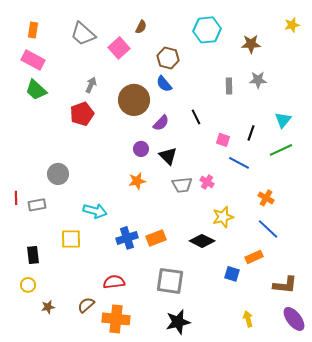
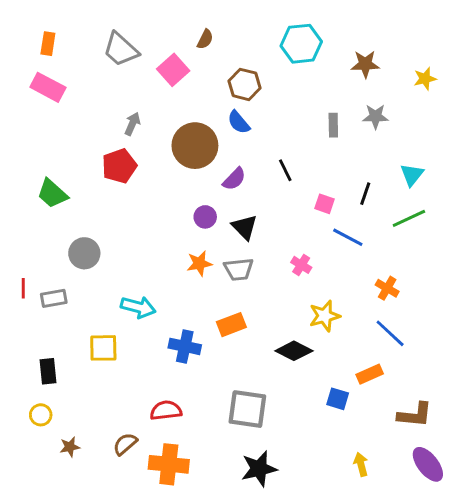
yellow star: (292, 25) -> (425, 79), moved
green trapezoid: (36, 90) -> (52, 194), moved
gray trapezoid: (182, 185) -> (239, 269), moved
blue cross: (127, 238) -> (185, 346), turned 30
orange rectangle: (156, 238) -> (231, 325), moved

